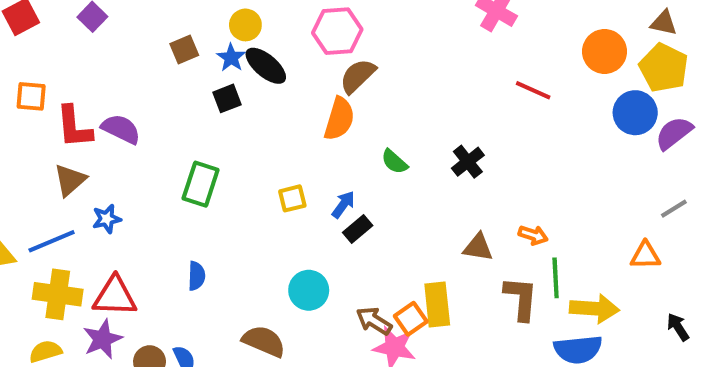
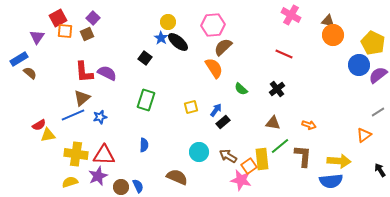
brown triangle: (664, 23) -> (328, 21), moved
brown square: (184, 49) -> (87, 34), moved
orange circle: (605, 51) -> (333, 35), moved
red line: (533, 90) -> (284, 54), moved
orange square: (31, 96) -> (65, 31), moved
black square: (227, 98) -> (145, 58), moved, turned -32
orange semicircle: (339, 119) -> (214, 68), turned -50
blue line: (52, 241) -> (73, 115), moved
brown triangle: (478, 247) -> (273, 123), moved
orange triangle: (645, 256) -> (364, 135), turned -35
green line: (556, 278) -> (280, 146), moved, turned 54
brown arrow: (374, 321) -> (228, 156), moved

